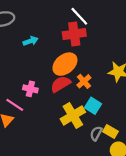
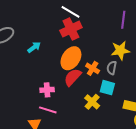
pink line: (15, 105) -> (48, 110), moved
yellow cross: (73, 115) -> (92, 102), size x0.7
gray semicircle: (96, 133) -> (112, 68), moved

